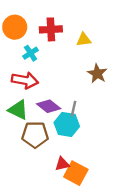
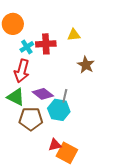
red cross: (51, 29) -> (46, 44), moved
red arrow: (25, 80) -> (22, 71), turned 95

